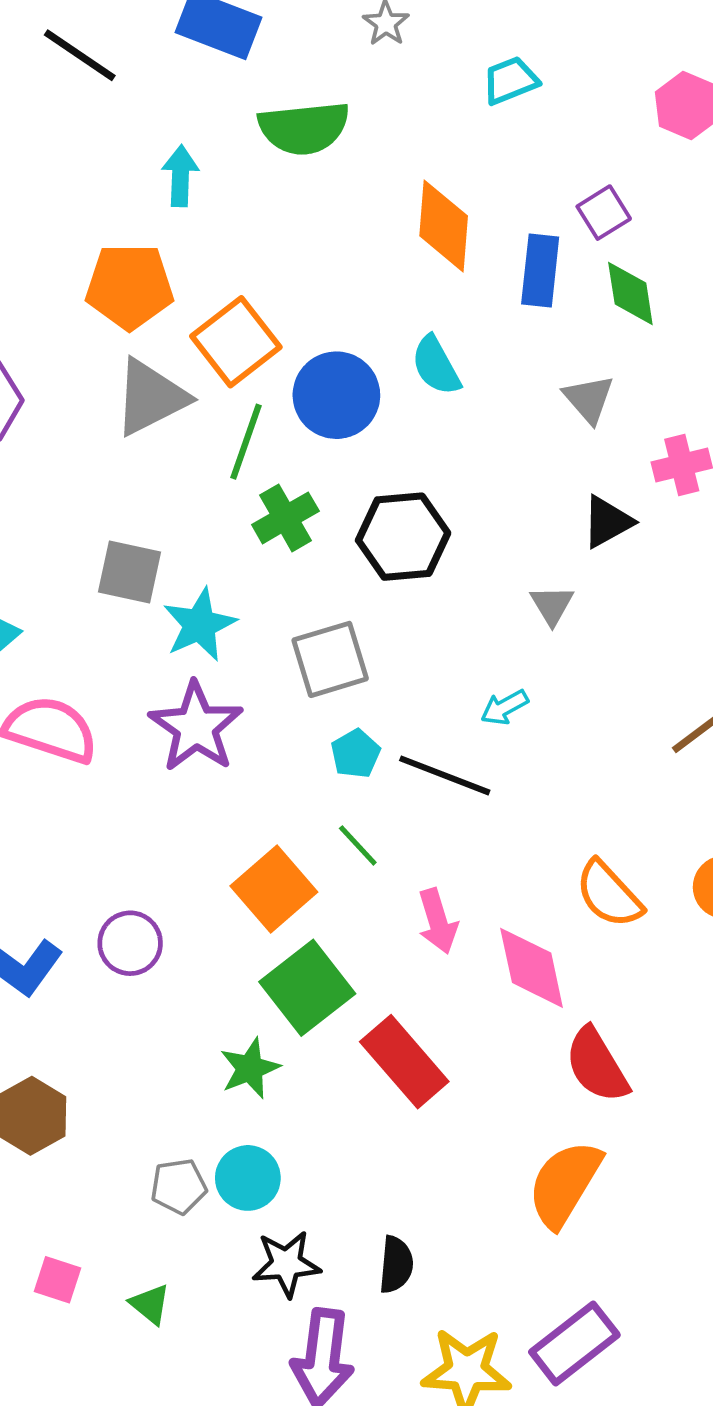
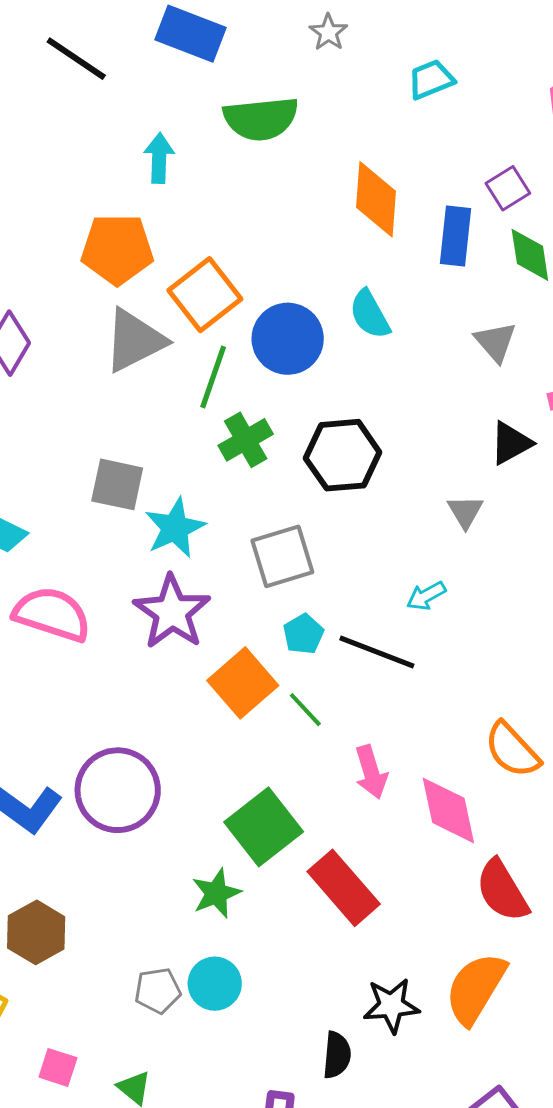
orange square: (274, 889) -> (243, 683), moved
purple circle: (130, 943) -> (118, 790), size x1.6
black star: (286, 1264) -> (391, 1006), moved

